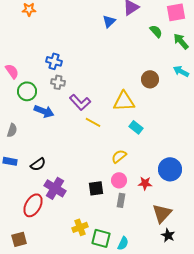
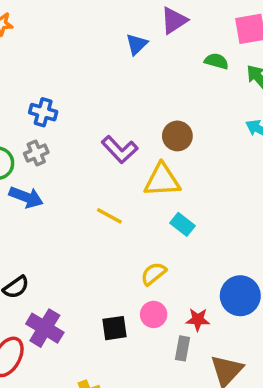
green semicircle: (156, 31) -> (216, 61), turned -32
brown circle: (150, 79) -> (177, 136), moved
gray cross: (58, 82) -> (36, 153), moved, turned -32
purple L-shape: (80, 102) -> (120, 150), moved
gray rectangle: (121, 200) -> (182, 348), moved

